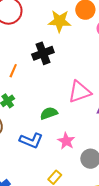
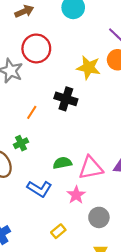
black cross: (43, 53) -> (66, 99), turned 30
pink triangle: (80, 92) -> (91, 168), moved

